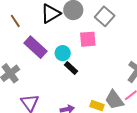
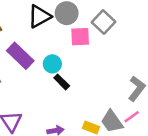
pink square: (88, 39) -> (80, 37), moved

